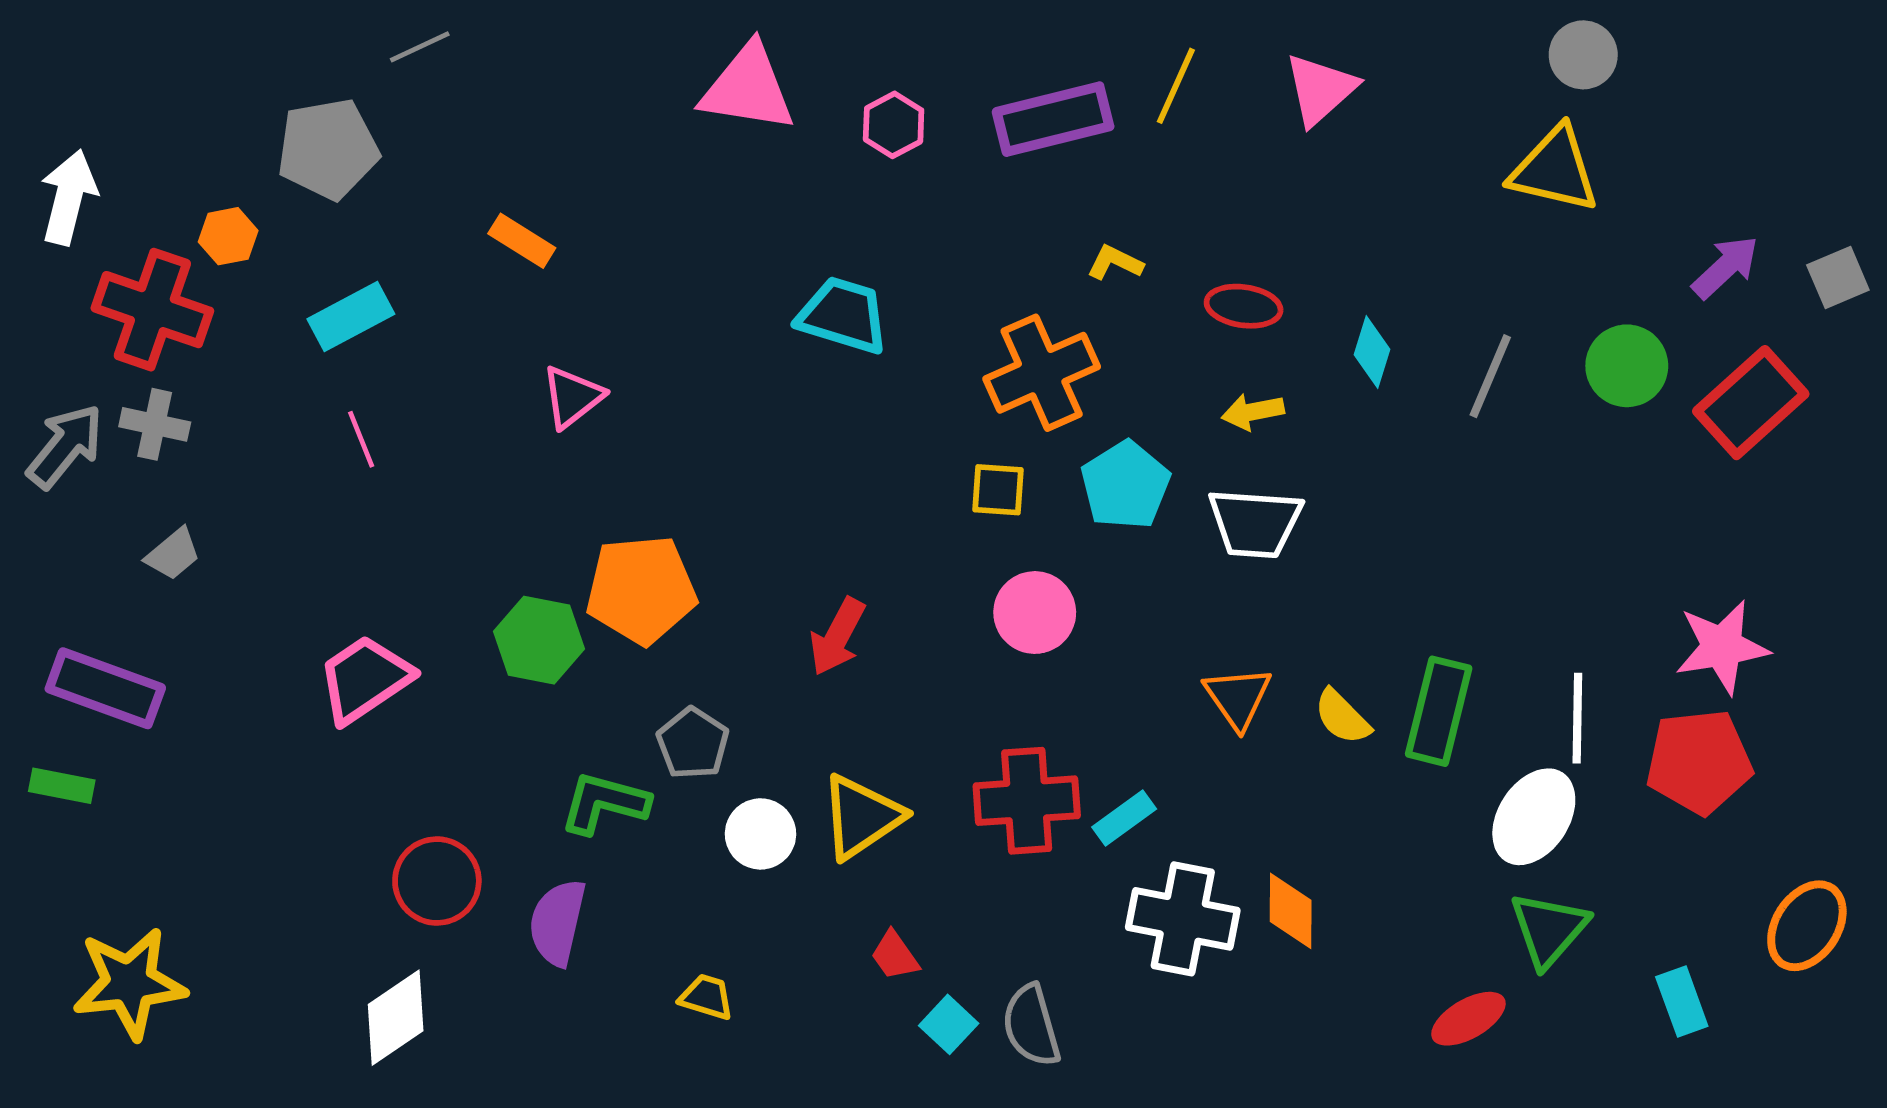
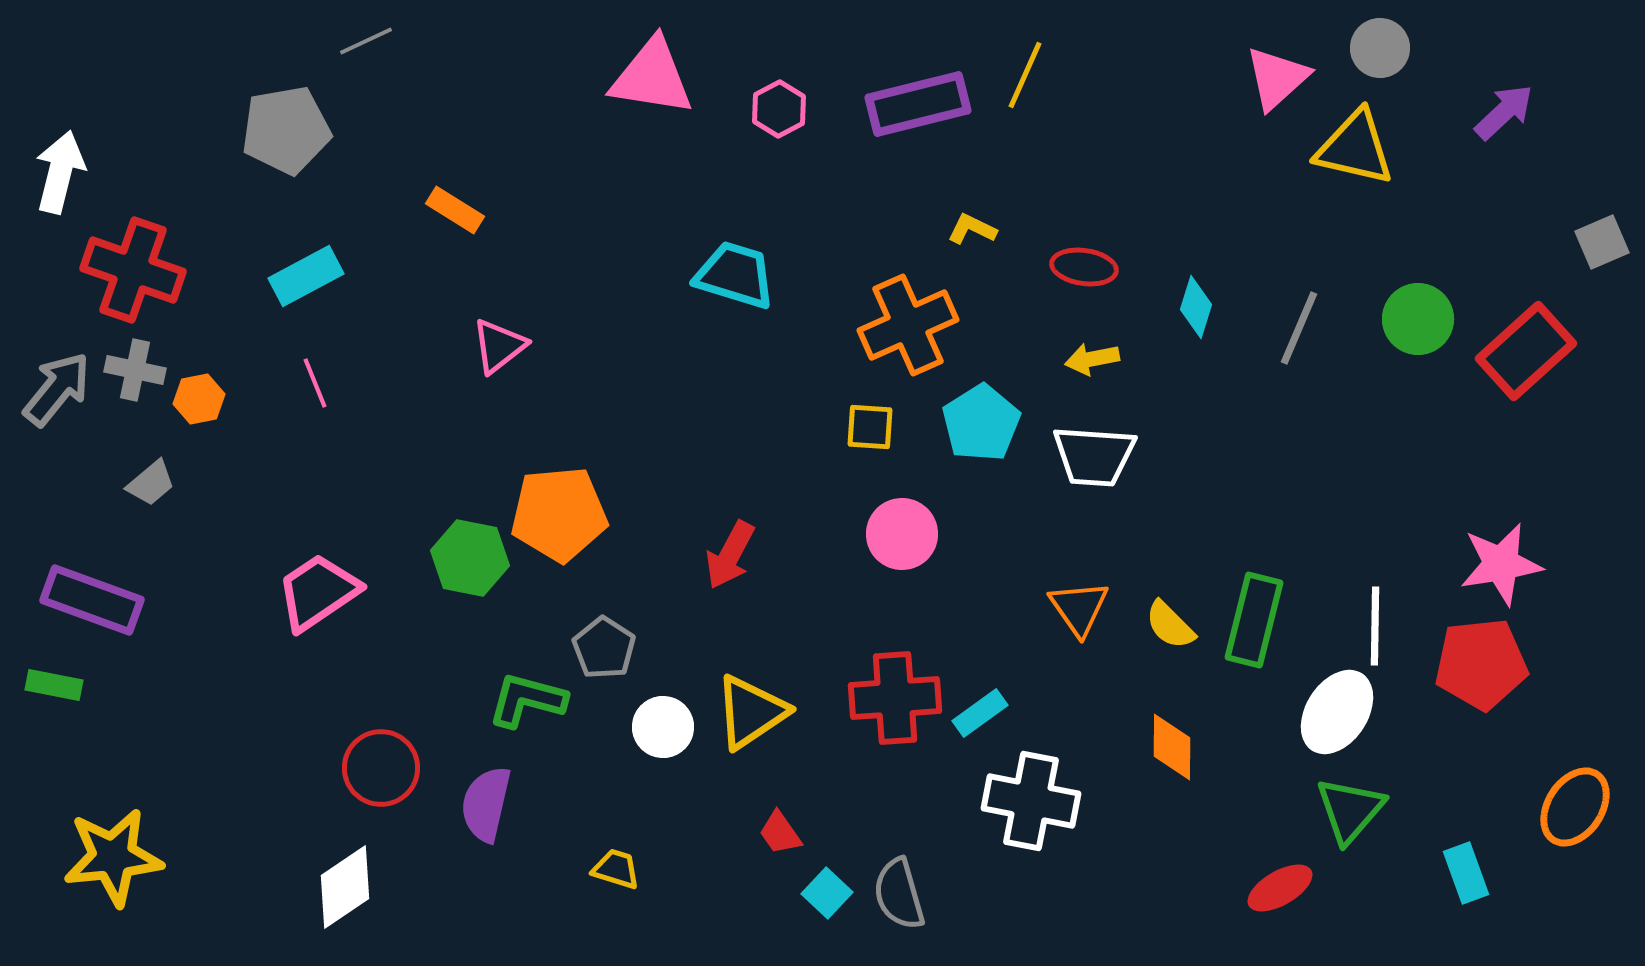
pink triangle: (1320, 89) -> (1277, 78), moved
orange hexagon: (228, 236) -> (199, 399), moved
purple arrow: (1725, 267) -> (1504, 112), moved
orange diamond: (1291, 911) -> (1172, 747), moved

